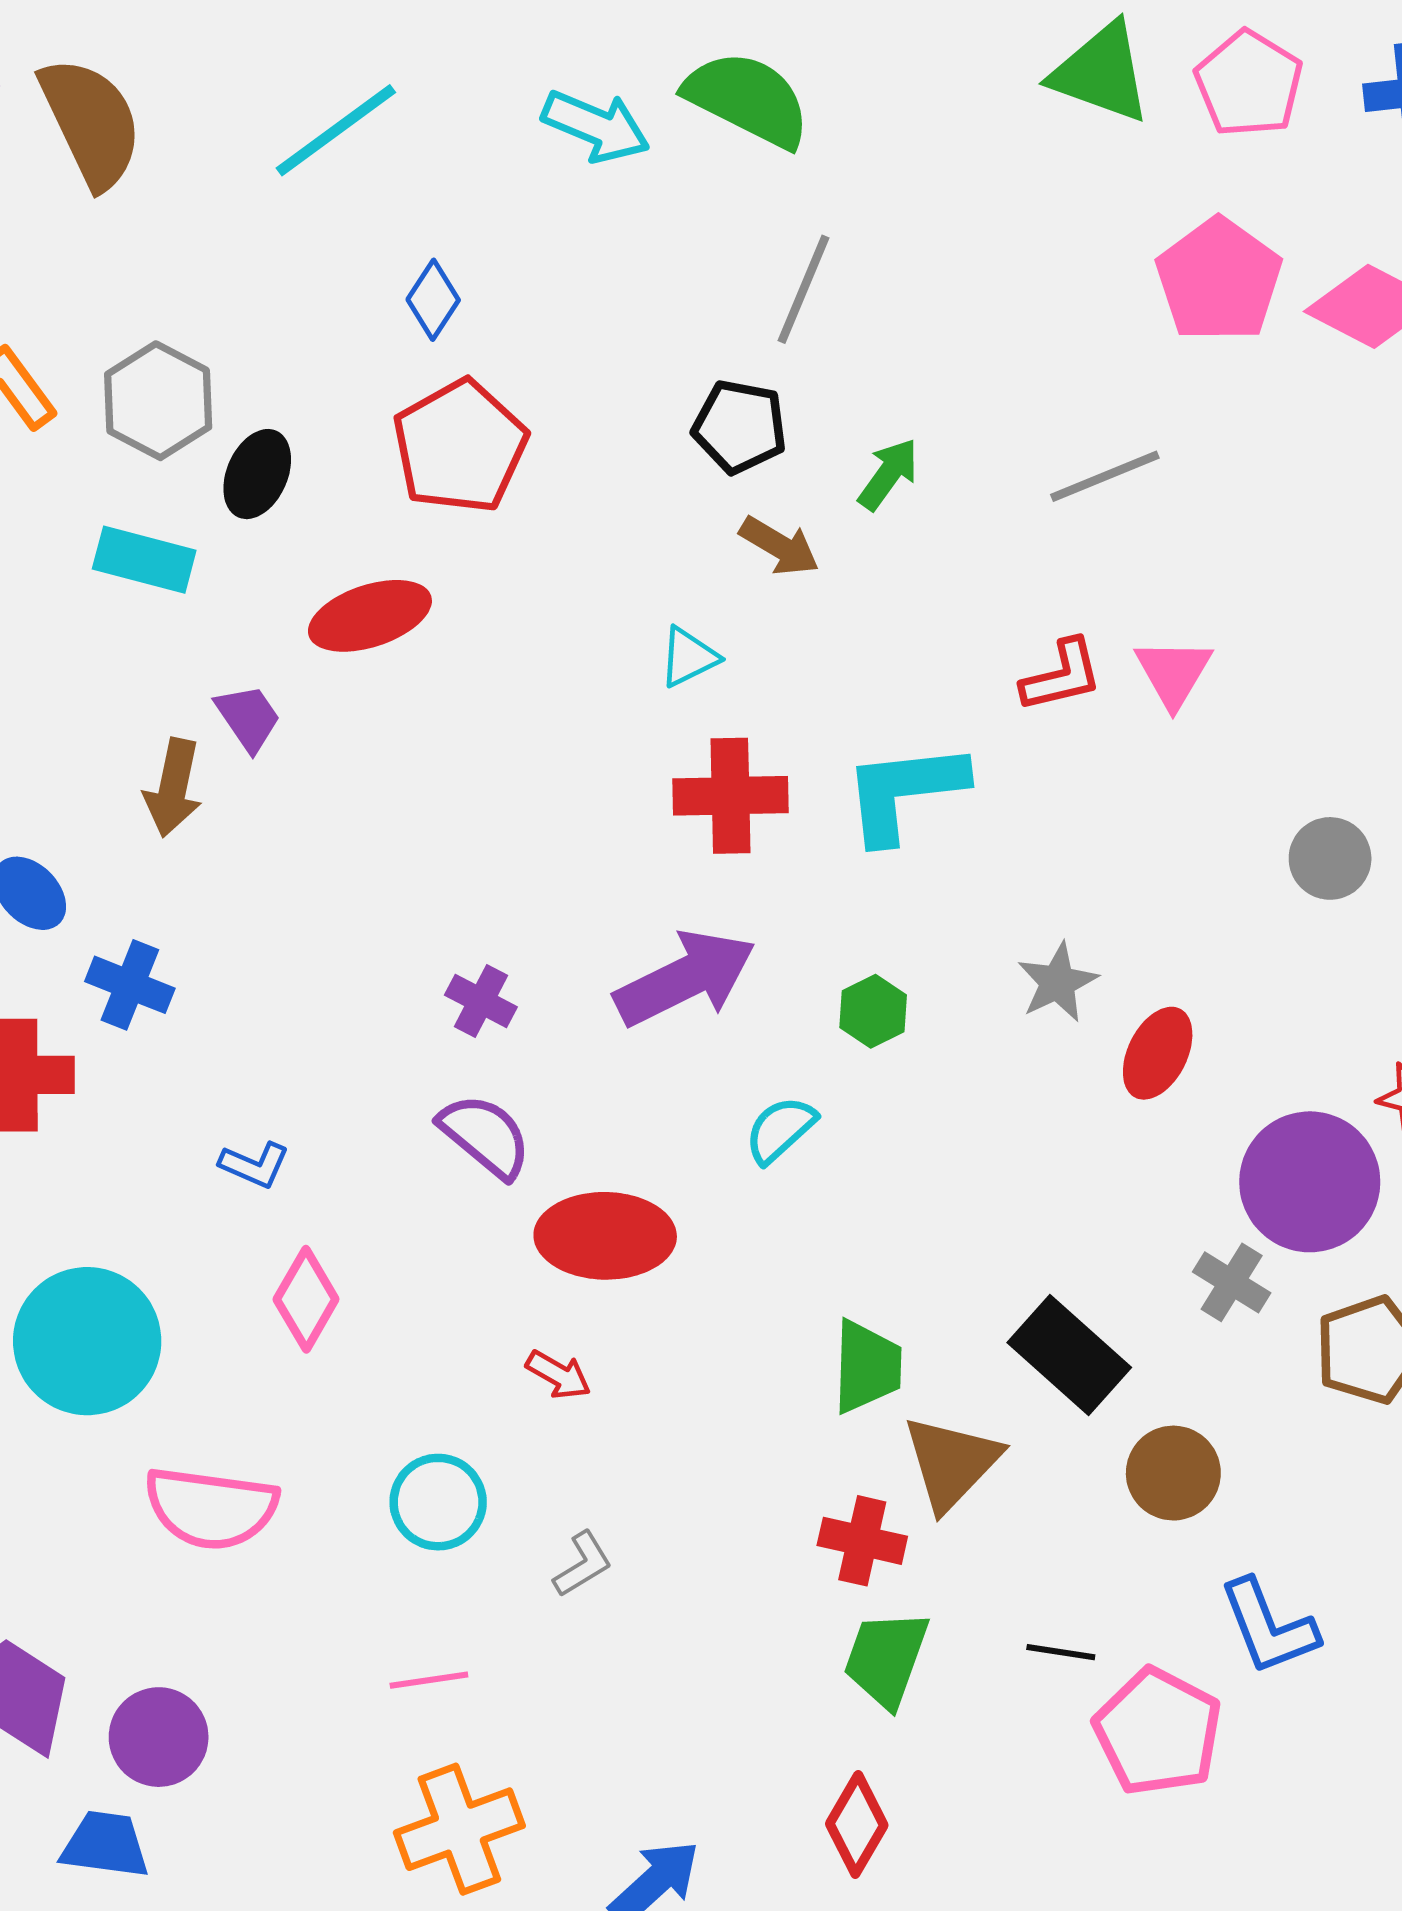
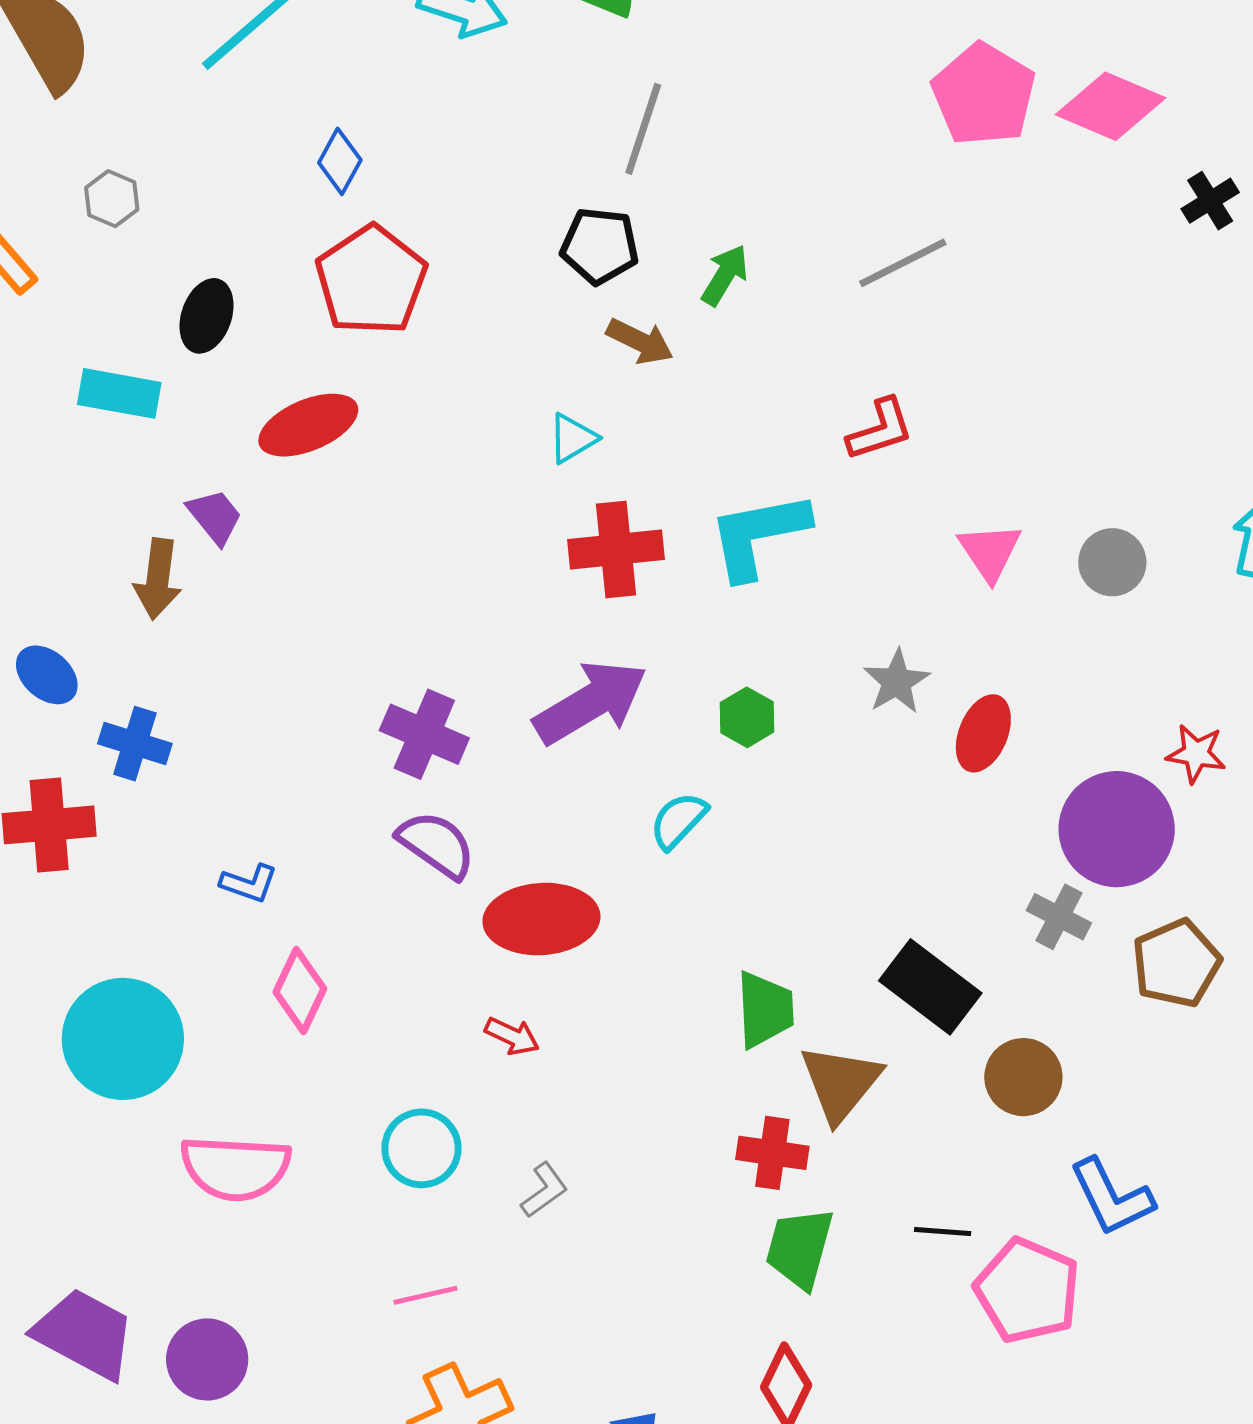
gray hexagon: (158, 401) -> (112, 199), moved, size x0.6
pink triangle: (1173, 673) -> (990, 552), moved
purple cross: (481, 1001) -> (424, 734), size x1.5

